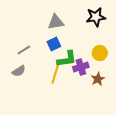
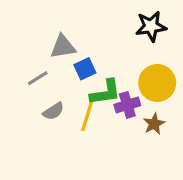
gray triangle: (56, 22) -> (63, 47), moved
yellow circle: (100, 53) -> (157, 83), size x1.5
gray semicircle: (19, 71) -> (53, 111), moved

